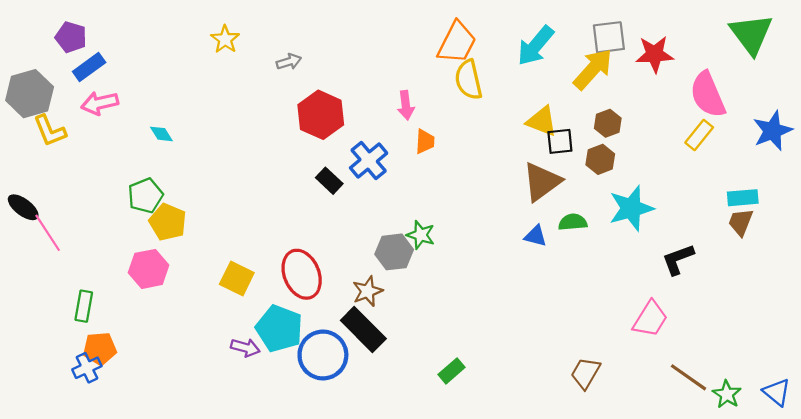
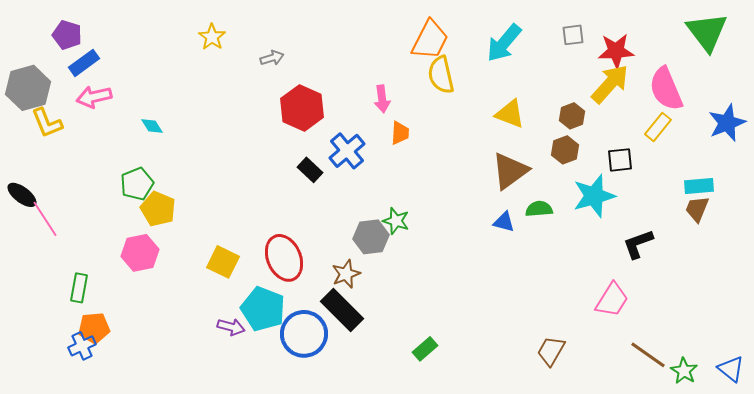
gray square: (609, 37) -> (573, 35), size x0.7
yellow arrow: (593, 69) -> (610, 84), moved
black square: (560, 141) -> (620, 160), moved

